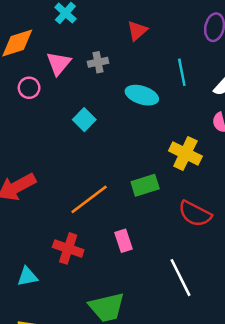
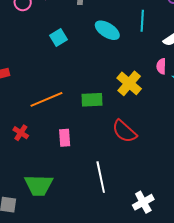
red cross: (68, 248) -> (21, 133), size x0.7

